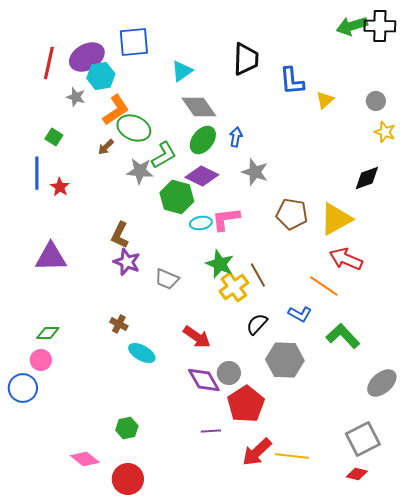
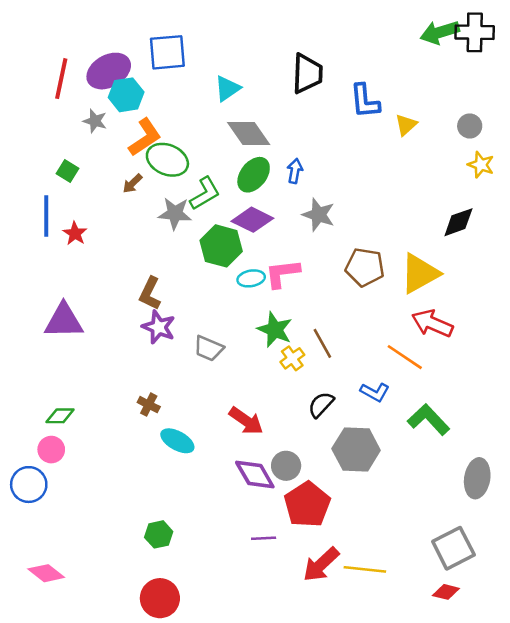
yellow cross: (234, 287) -> (292, 358), size x0.7
gray ellipse: (382, 383) -> (477, 478), turned -40
pink diamond: (85, 459) -> (46, 573), moved

